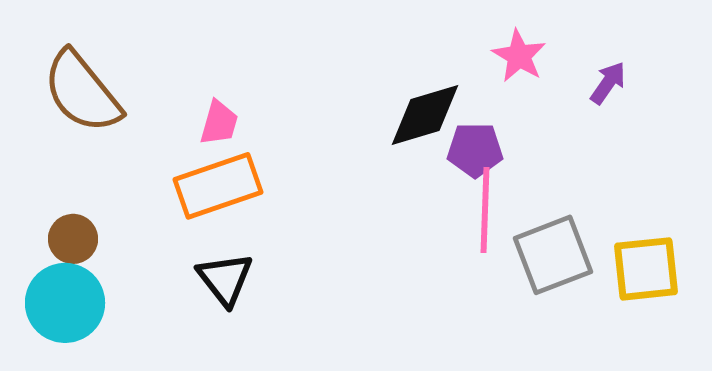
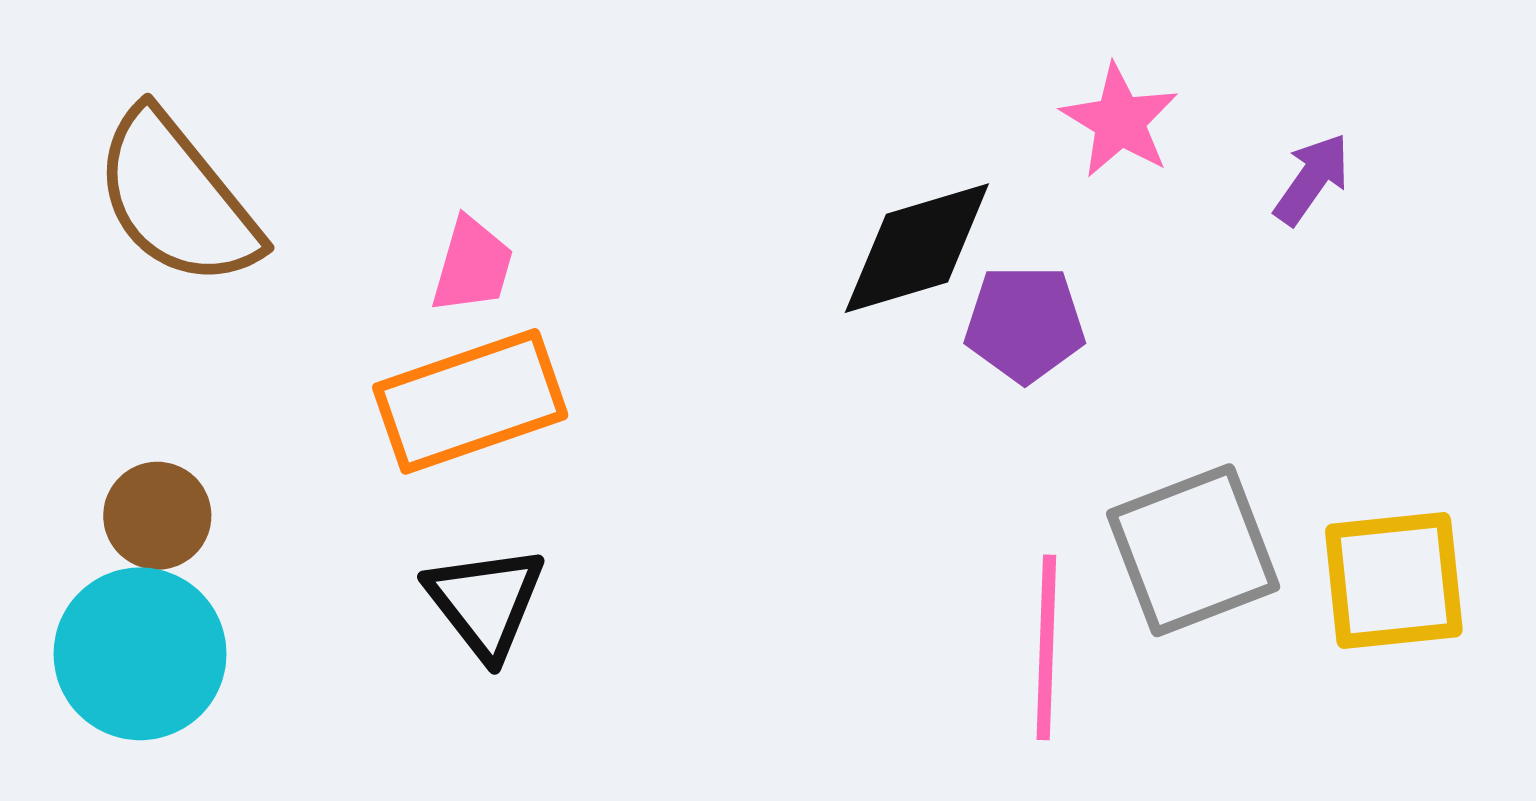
pink line: (485, 210) -> (1046, 647), moved

